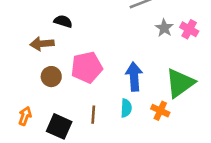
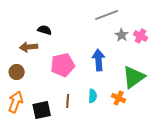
brown circle: (51, 77) -> (17, 72), moved
blue arrow: (134, 77) -> (99, 60), moved
orange arrow: (25, 116) -> (16, 102), size x1.5
black square: (59, 126) -> (42, 110), turned -36

